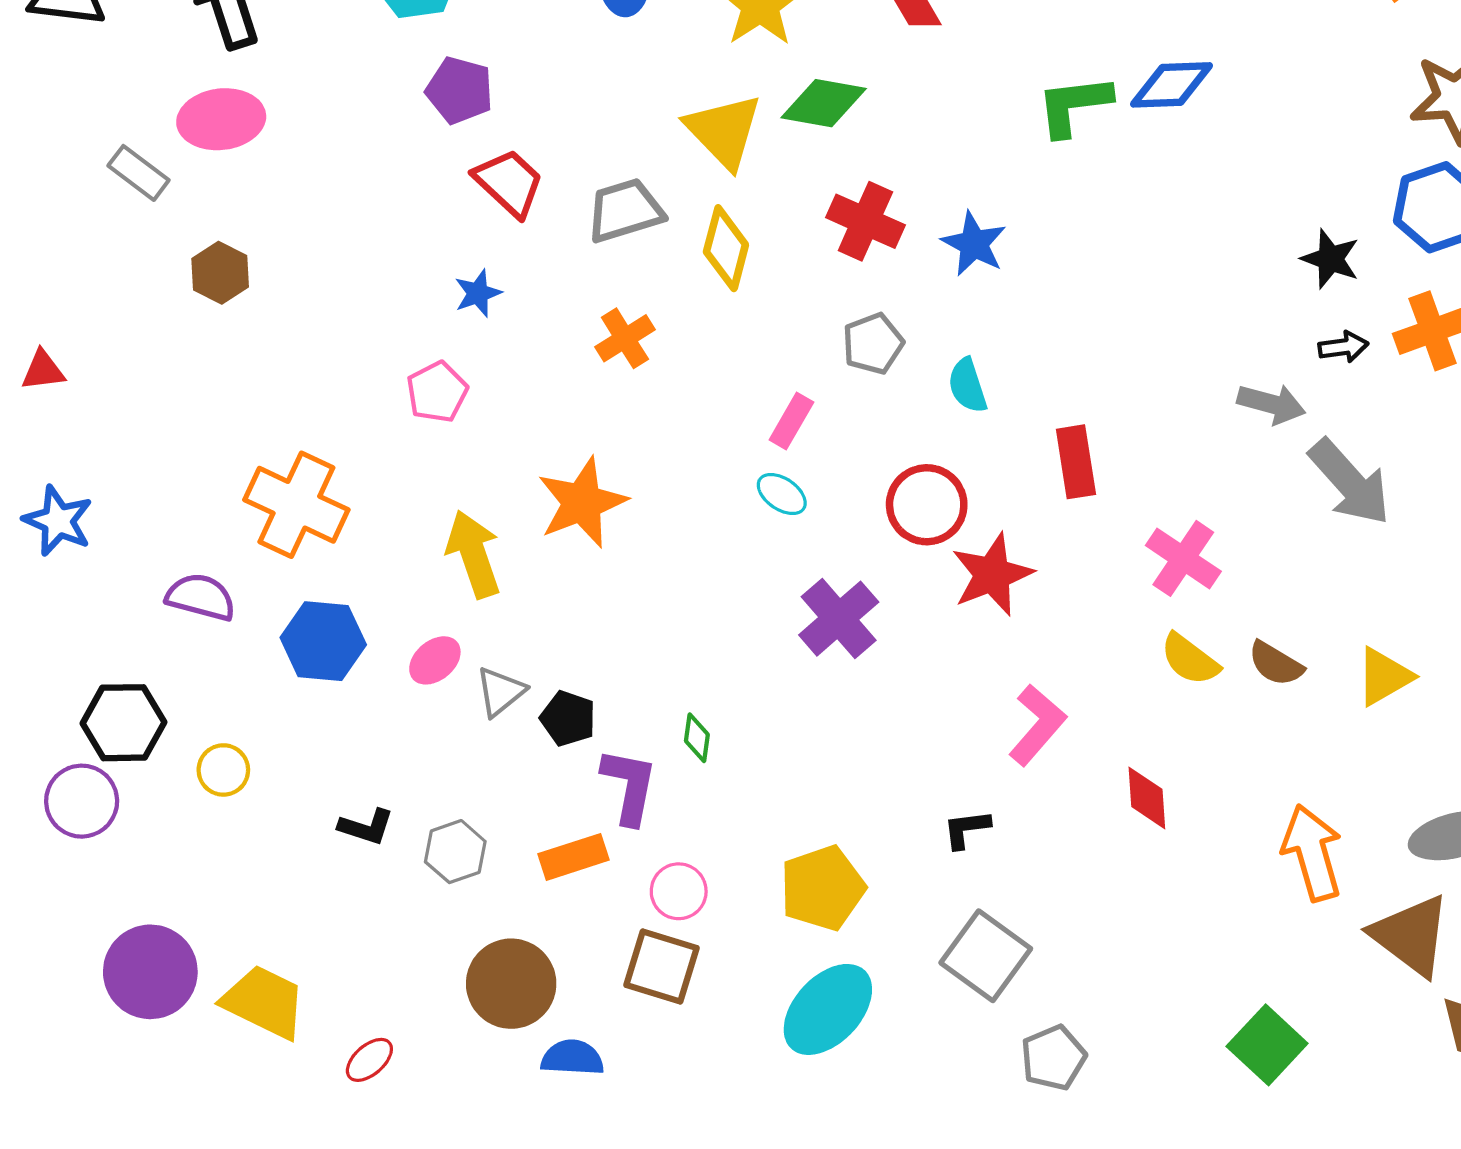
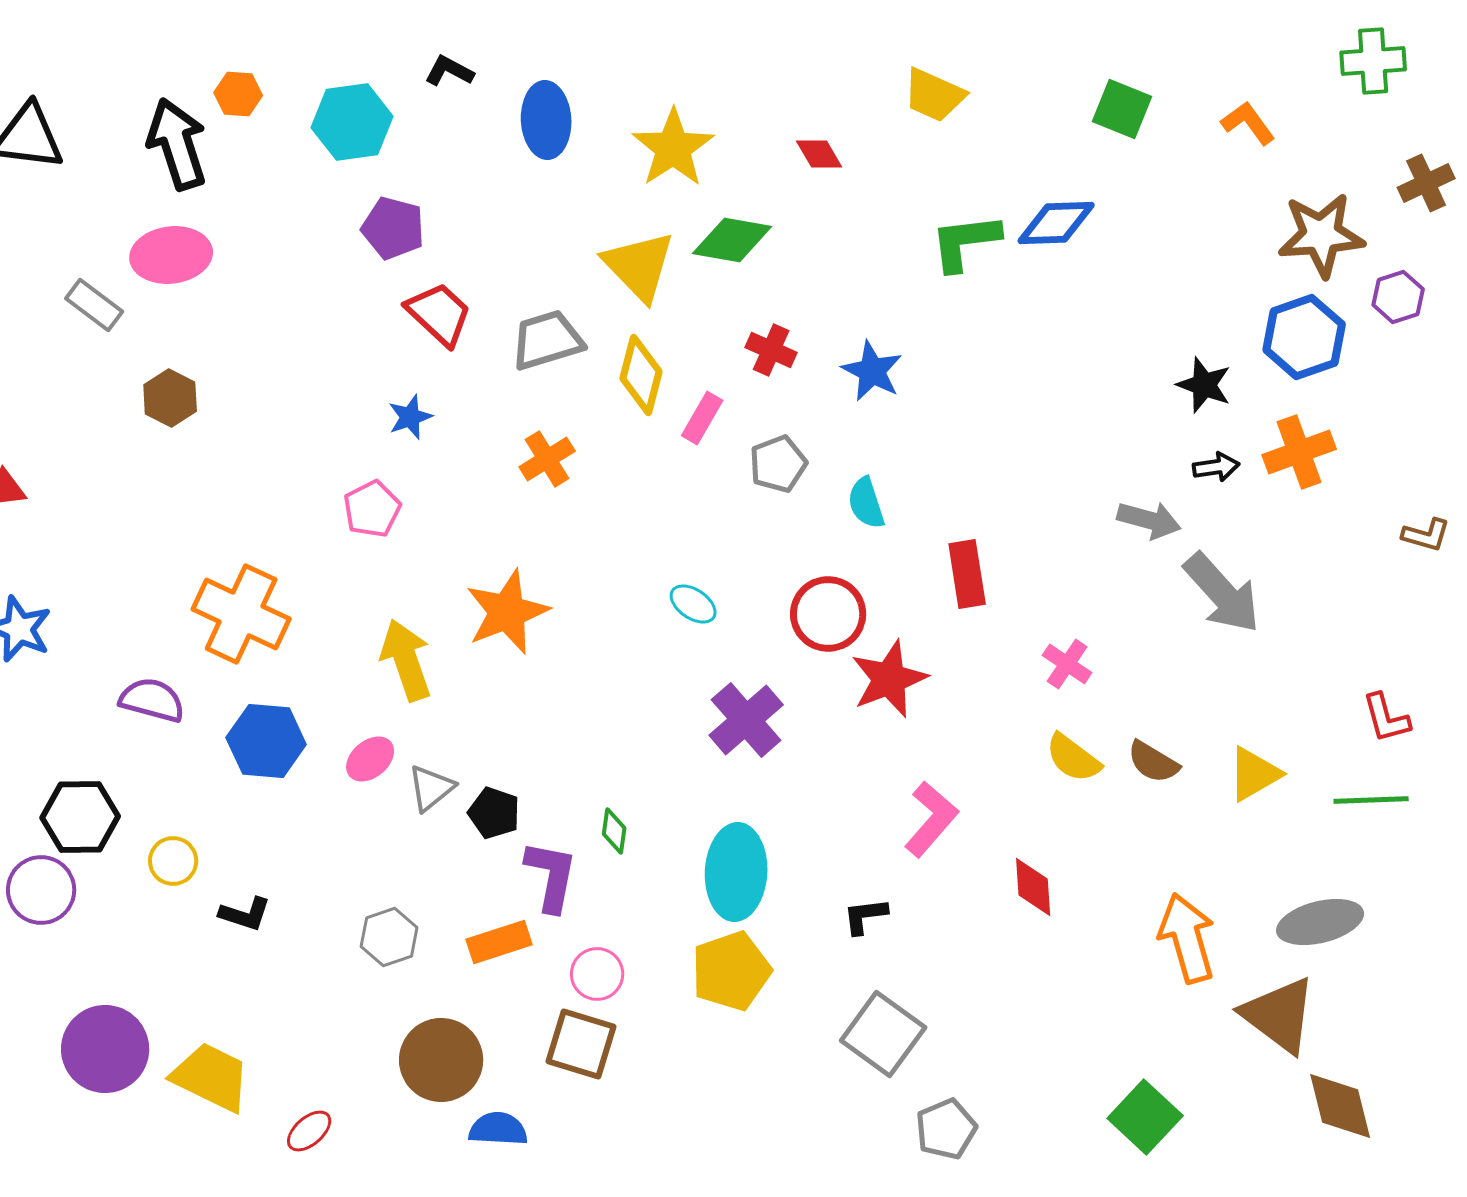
red cross: (865, 221) -> (771, 350), size x0.7
pink rectangle: (791, 421) -> (702, 418), moved
pink cross: (1183, 558) -> (1067, 664), size x0.7
black L-shape: (366, 827) -> (245, 914), moved
cyan ellipse: (828, 1009) -> (736, 872), moved, turned -40

